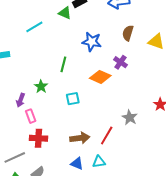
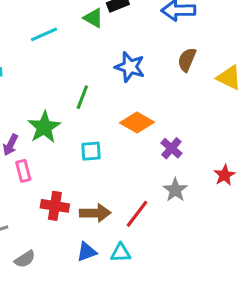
purple cross: (121, 62) -> (171, 148), moved
green star: (41, 86) -> (44, 127), size x1.5
red cross: (39, 138) -> (55, 206), moved
blue triangle: (77, 164) -> (87, 252), turned -48

